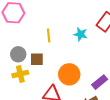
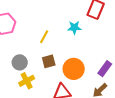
yellow line: (49, 35) -> (44, 37), turned 48
brown square: (37, 59) -> (49, 61), moved

